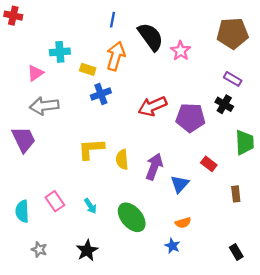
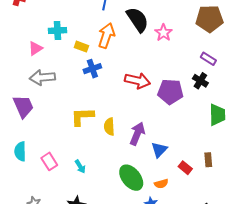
red arrow: (152, 106) -> (137, 81), turned -145
red rectangle: (209, 164) -> (185, 168), moved
cyan semicircle: (22, 211) -> (20, 151), moved
green ellipse: (132, 217) -> (131, 178), moved

